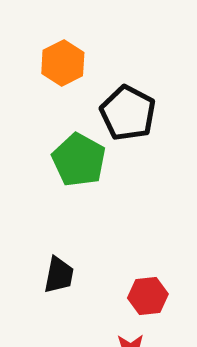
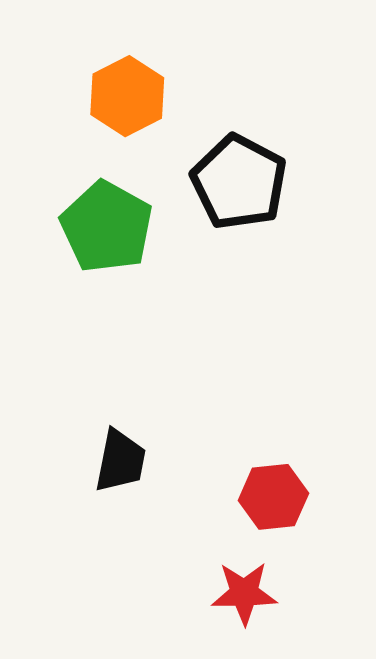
green pentagon: (79, 160) -> (107, 227), moved

